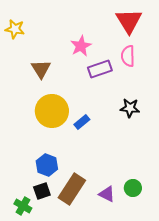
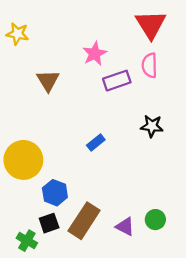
yellow circle: (52, 111) -> (23, 160), moved

